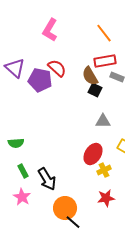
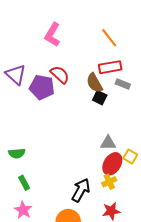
gray triangle: (103, 121) -> (108, 143), moved
red ellipse: (93, 154) -> (112, 164), moved
black arrow: (47, 179) -> (81, 190), moved, turned -120

